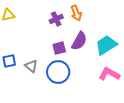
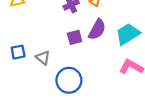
blue circle: (58, 72) -> (69, 80), moved

